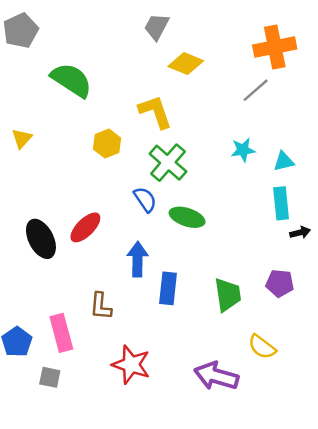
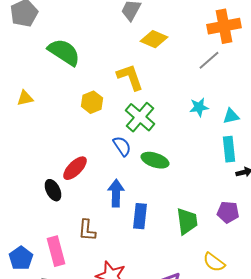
yellow triangle: (22, 138) -> (25, 98), turned 36
black ellipse: (41, 239) -> (53, 190), moved, size x0.7

